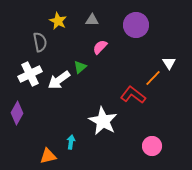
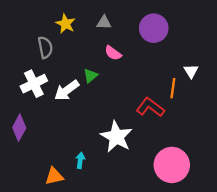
pink semicircle: (100, 47) -> (113, 53), turned -98
orange line: (153, 78) -> (173, 88), turned -36
pink circle: (152, 146) -> (172, 165), size x1.6

